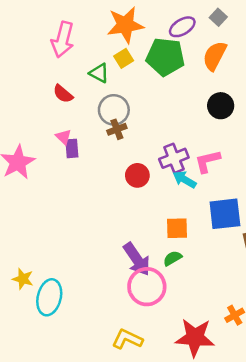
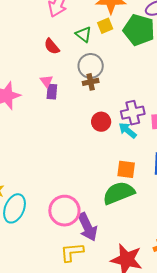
cyan arrow: (185, 179) -> (128, 130), moved
green semicircle: (172, 258) -> (119, 193), size x2.0
purple arrow: (137, 259) -> (87, 227), moved
pink circle: (147, 287) -> (64, 211), moved
yellow L-shape: (127, 339) -> (72, 252), turned -40

